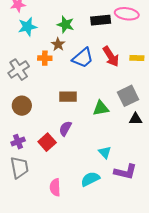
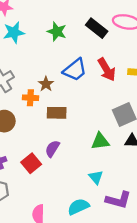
black rectangle: (101, 20) -> (97, 28), turned 42
brown star: (58, 44) -> (46, 84), moved
orange cross: (45, 58) -> (30, 98), moved
green triangle: (101, 108) -> (100, 141), moved

